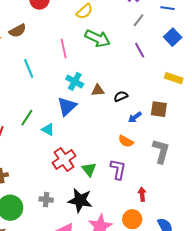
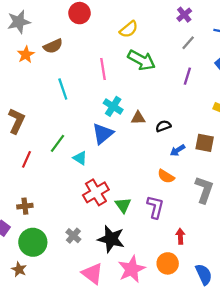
purple line: (140, 50) -> (187, 76), turned 42
gray cross: (46, 200) -> (73, 236), turned 32

